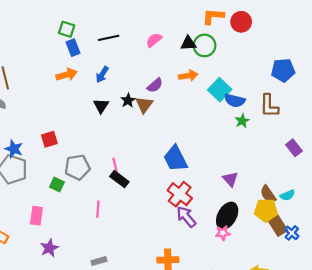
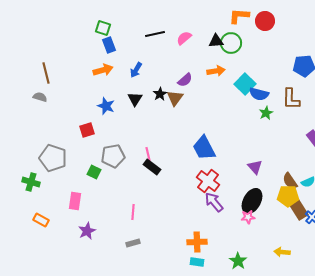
black line: (109, 38) -> (155, 34), moved
blue star: (14, 149) -> (106, 106), moved
pink line: (98, 209) -> (133, 212), moved

